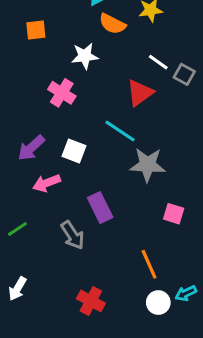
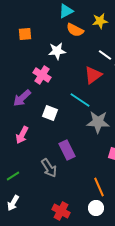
purple arrow: (31, 148) -> (22, 98), moved
pink arrow: (47, 183) -> (22, 135), moved, turned -42
green line: (17, 229) -> (13, 176), moved
white circle: (158, 303) -> (96, 208), moved

